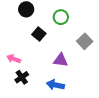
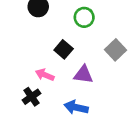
black square: (39, 34) -> (64, 49), moved
pink arrow: (14, 59) -> (45, 75), moved

